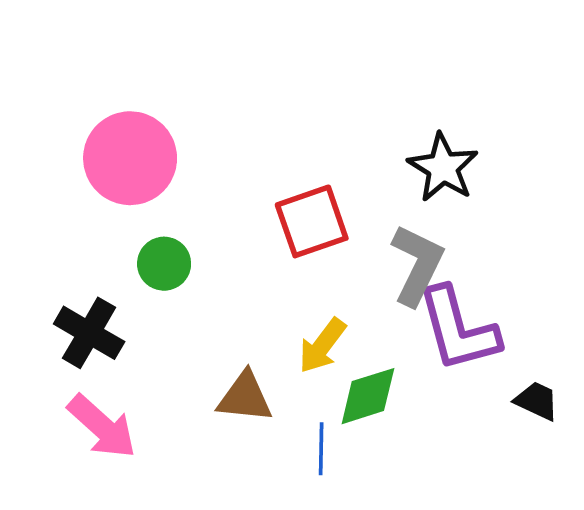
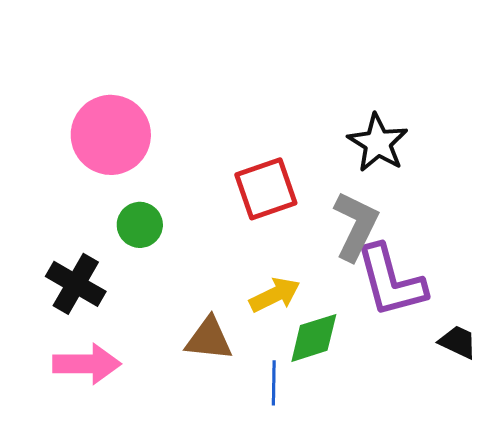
yellow arrow: (322, 346) -> (275, 295), turned -153
pink arrow: (102, 427) -> (87, 364), turned -42

